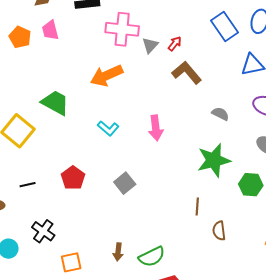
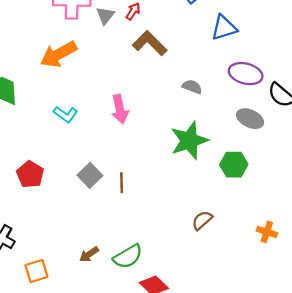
brown line: (197, 206) -> (122, 183), moved
brown semicircle: (219, 231) -> (202, 220), turned 60
brown arrow: (118, 252) -> (89, 254), turned 54

